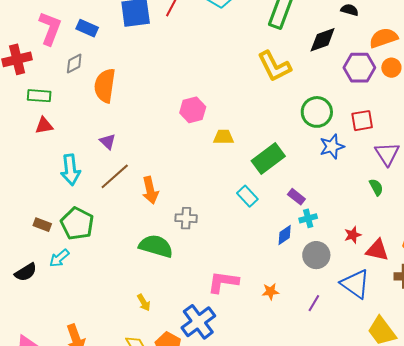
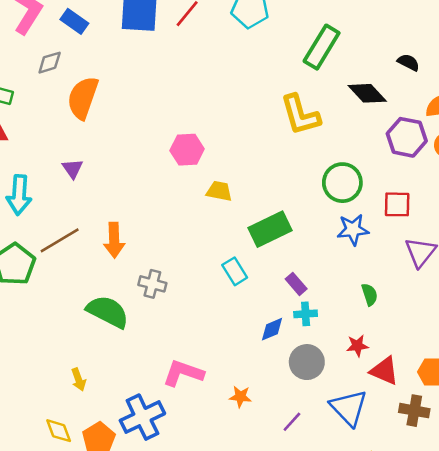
black diamond: (323, 40) -> (367, 93), turned 56
brown line: (115, 176) -> (60, 240), moved
green semicircle: (376, 187) -> (370, 294), moved

